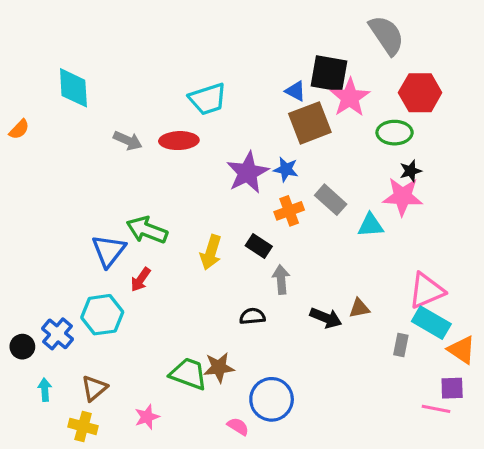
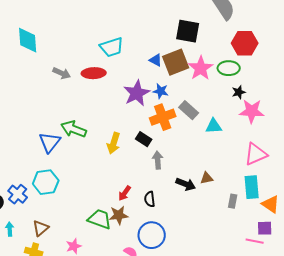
blue triangle: (295, 91) -> (156, 60), moved
pink star: (350, 97) -> (201, 68), moved
pink star: (403, 196) -> (252, 111), moved
orange cross: (289, 211) -> (163, 117), size x1.4
red arrow: (141, 280) -> (125, 193), moved
pink triangle: (426, 291) -> (256, 154), moved
black semicircle: (252, 316) -> (150, 199), moved, turned -91
cyan rectangle: (431, 323) -> (252, 187), turned 55

